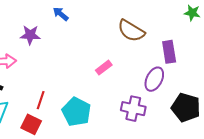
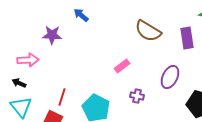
purple rectangle: (169, 52) -> (187, 38), moved
purple cross: (133, 109) -> (137, 96), moved, size x0.6

